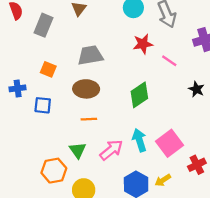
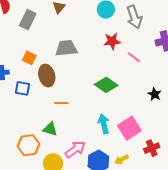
brown ellipse: (86, 89) -> (47, 76), moved, turned 70
black star: (196, 89) -> (155, 94), moved
green diamond: (139, 95) -> (106, 85), turned 65
green triangle: (78, 150) -> (50, 129), turned -42
pink arrow: (111, 150) -> (75, 149), moved

